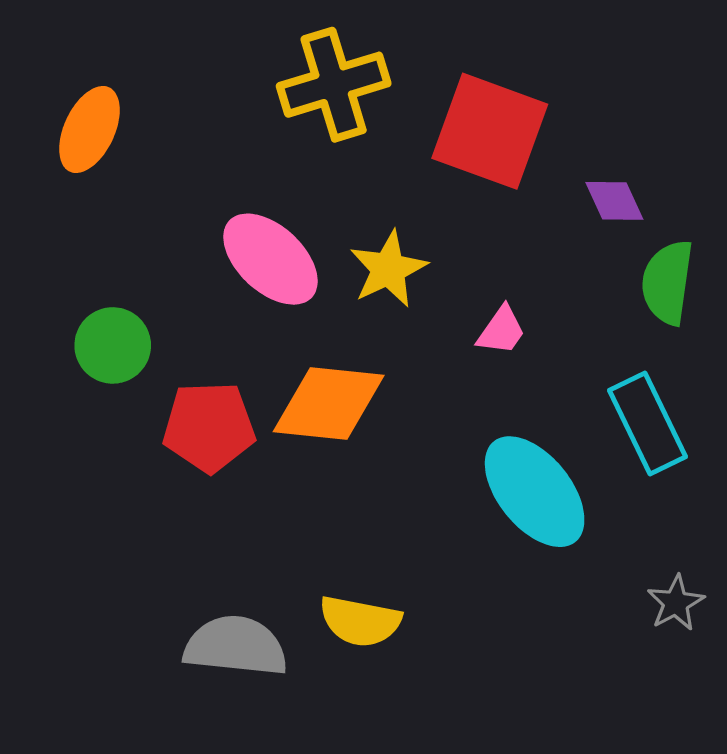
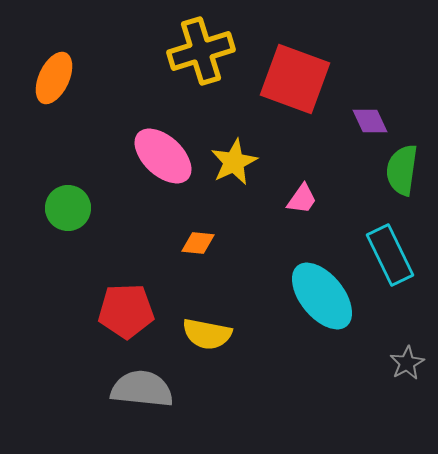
orange diamond: (329, 404) -> (198, 243), size x0.5
red pentagon: (209, 427) -> (126, 311), moved
yellow semicircle: (360, 621) -> (207, 334), moved

